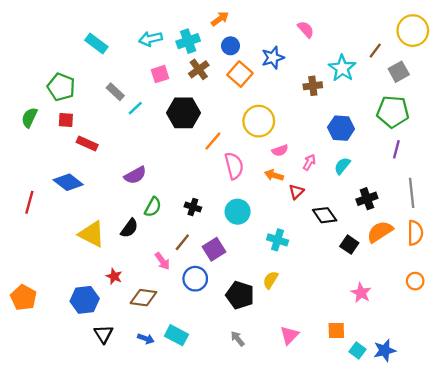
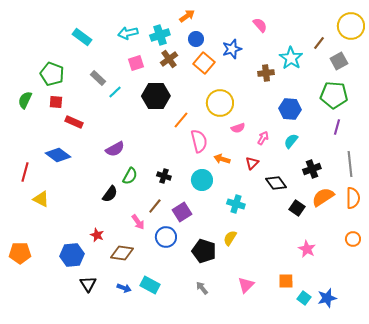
orange arrow: (274, 175) -> (222, 159), moved
yellow triangle: (92, 234) -> (41, 199), moved, size x0.7
orange pentagon: (24, 298) -> (20, 253), turned -30

